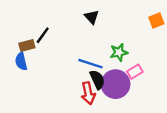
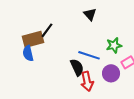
brown rectangle: (27, 45) -> (33, 39), size x1.5
black semicircle: (97, 80) -> (77, 67), moved
purple circle: (115, 84) -> (111, 73), size x0.7

